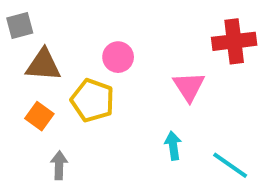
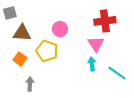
red cross: (234, 41) -> (105, 21), moved
cyan arrow: (173, 146) -> (92, 64), moved
cyan line: (230, 165) -> (117, 73), moved

